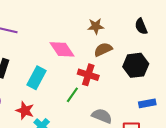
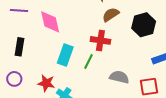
pink diamond: (62, 49) -> (50, 22), moved, turned 30
cyan rectangle: (37, 78) -> (65, 55), moved

